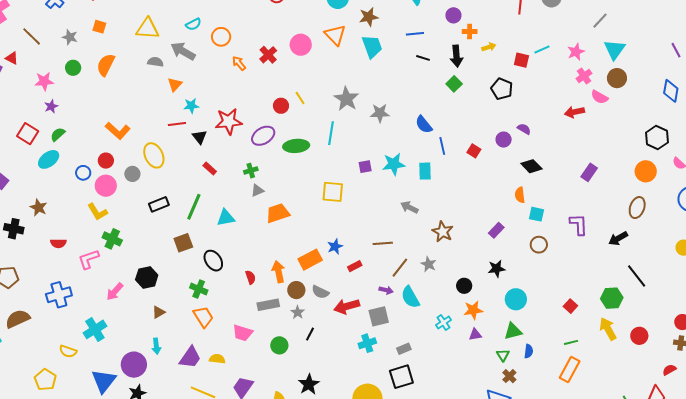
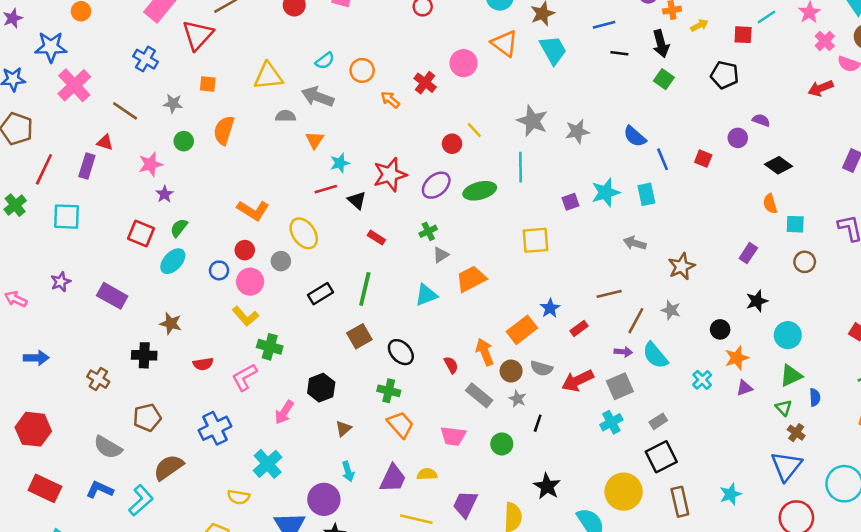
cyan triangle: (226, 218) -> (426, 295), moved
brown star: (443, 232) -> (682, 266), turned 30
gray rectangle: (268, 305) -> (479, 395), turned 60

